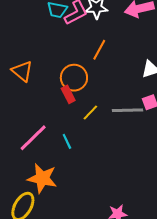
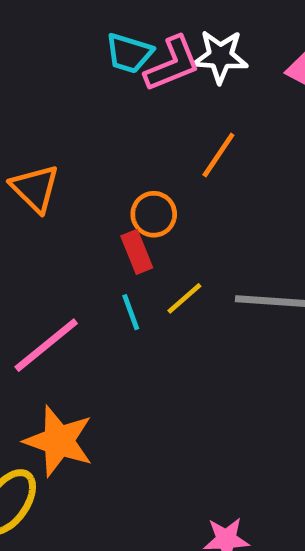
orange circle: (74, 78) -> (154, 214), size x0.7
cyan line: (67, 141) -> (131, 312), moved

